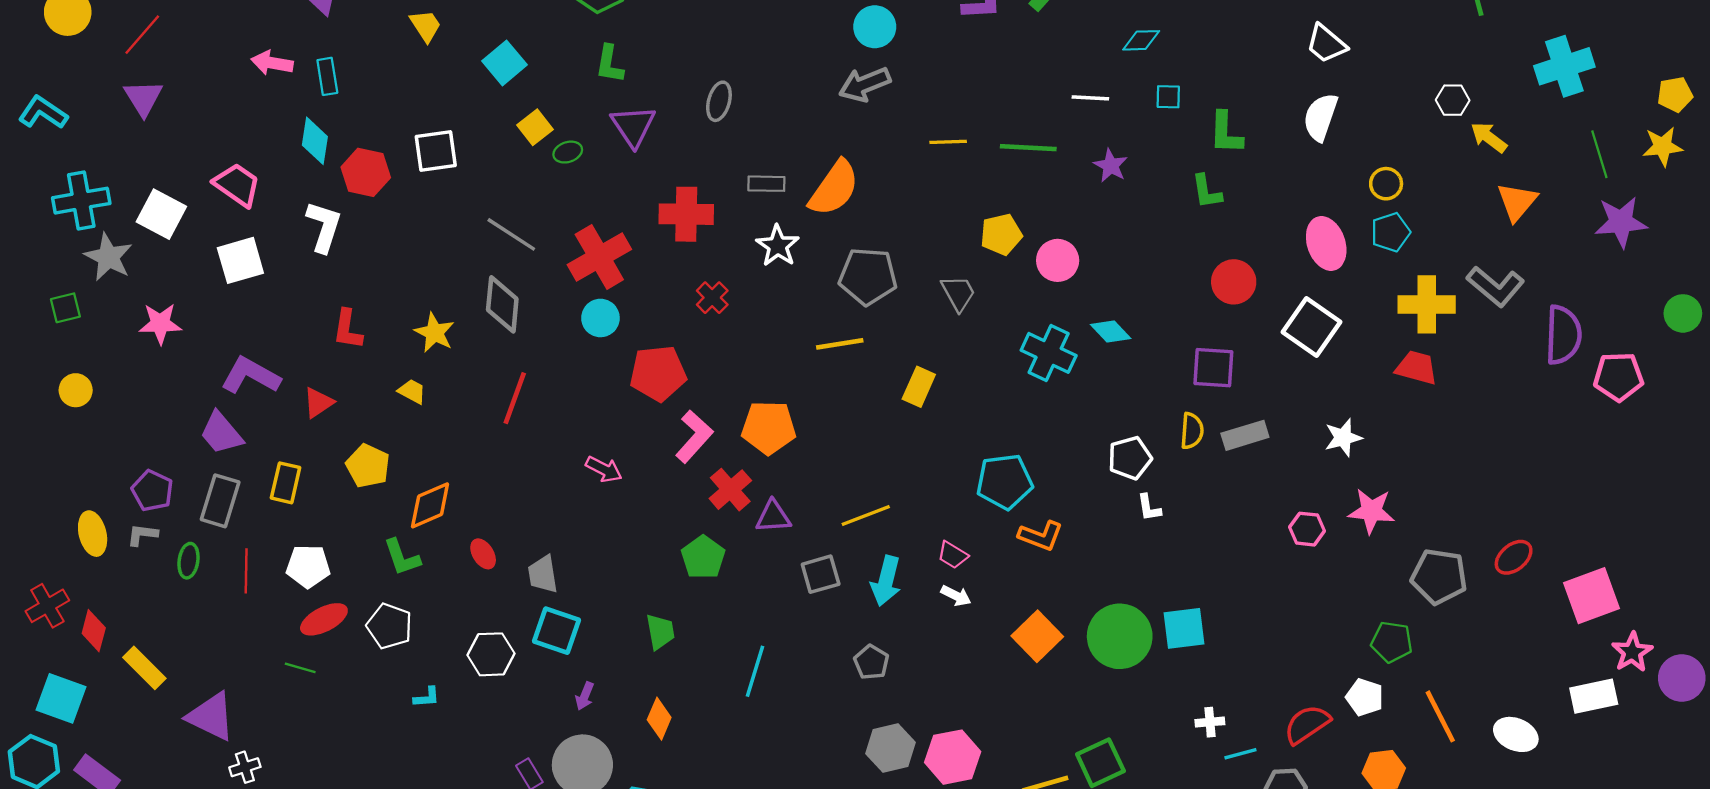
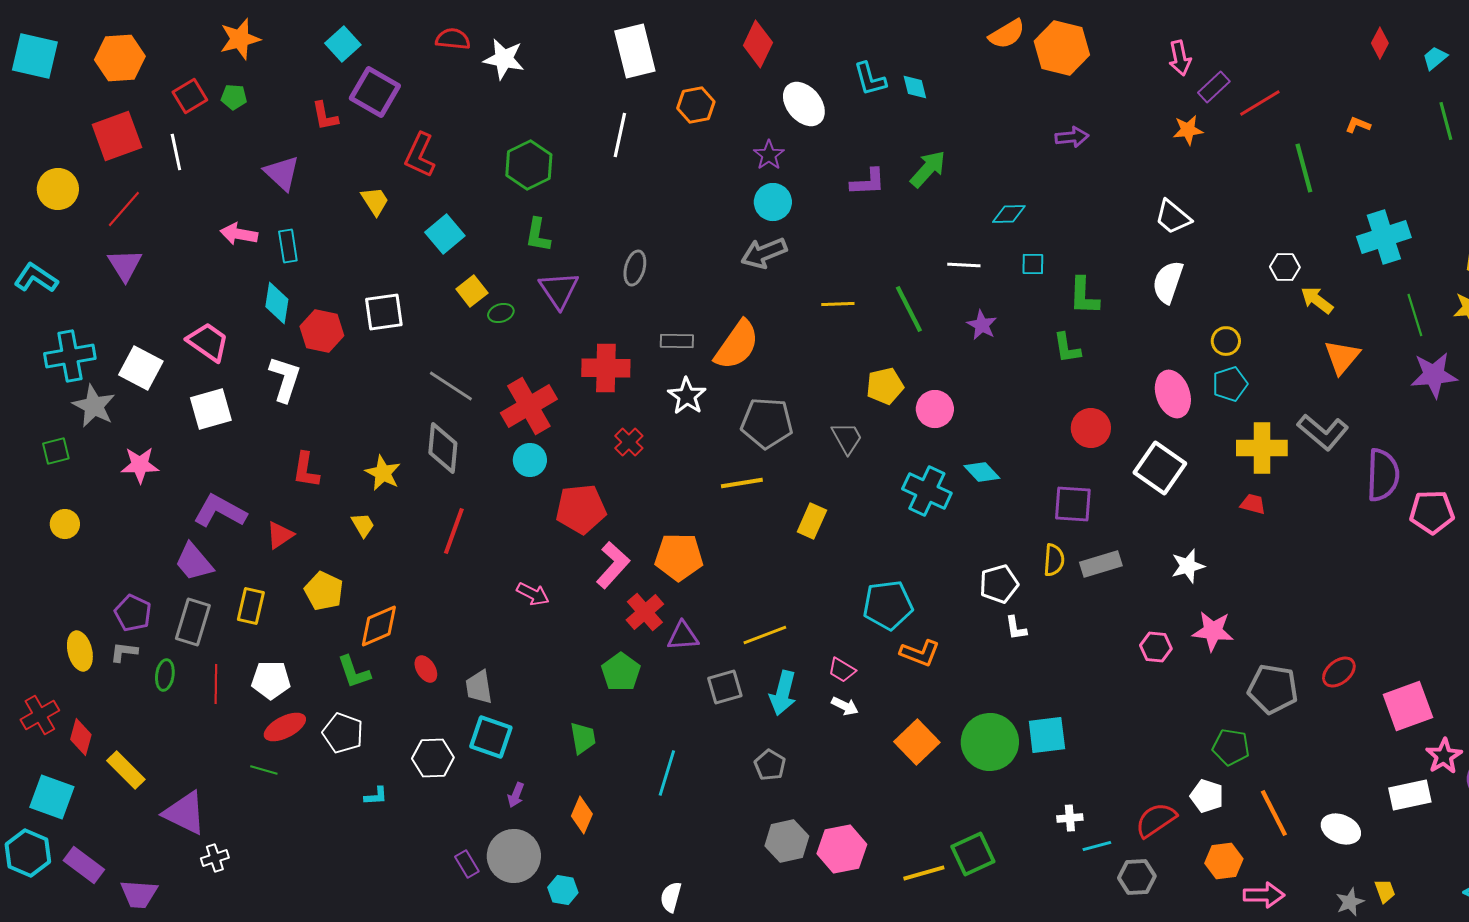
green line: (1028, 148) -> (909, 309), turned 60
red trapezoid: (1417, 368) -> (1253, 504), size x0.7
yellow trapezoid: (412, 391) -> (363, 525), turned 32

